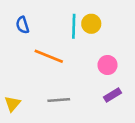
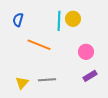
blue semicircle: (22, 25) -> (18, 20), turned 32
yellow triangle: (12, 104) -> (22, 83), moved

